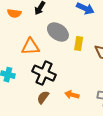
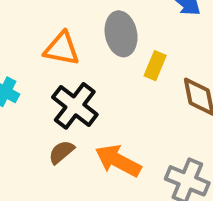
gray ellipse: (58, 32) -> (121, 34), turned 30
orange arrow: (72, 95) -> (118, 161), size x1.6

